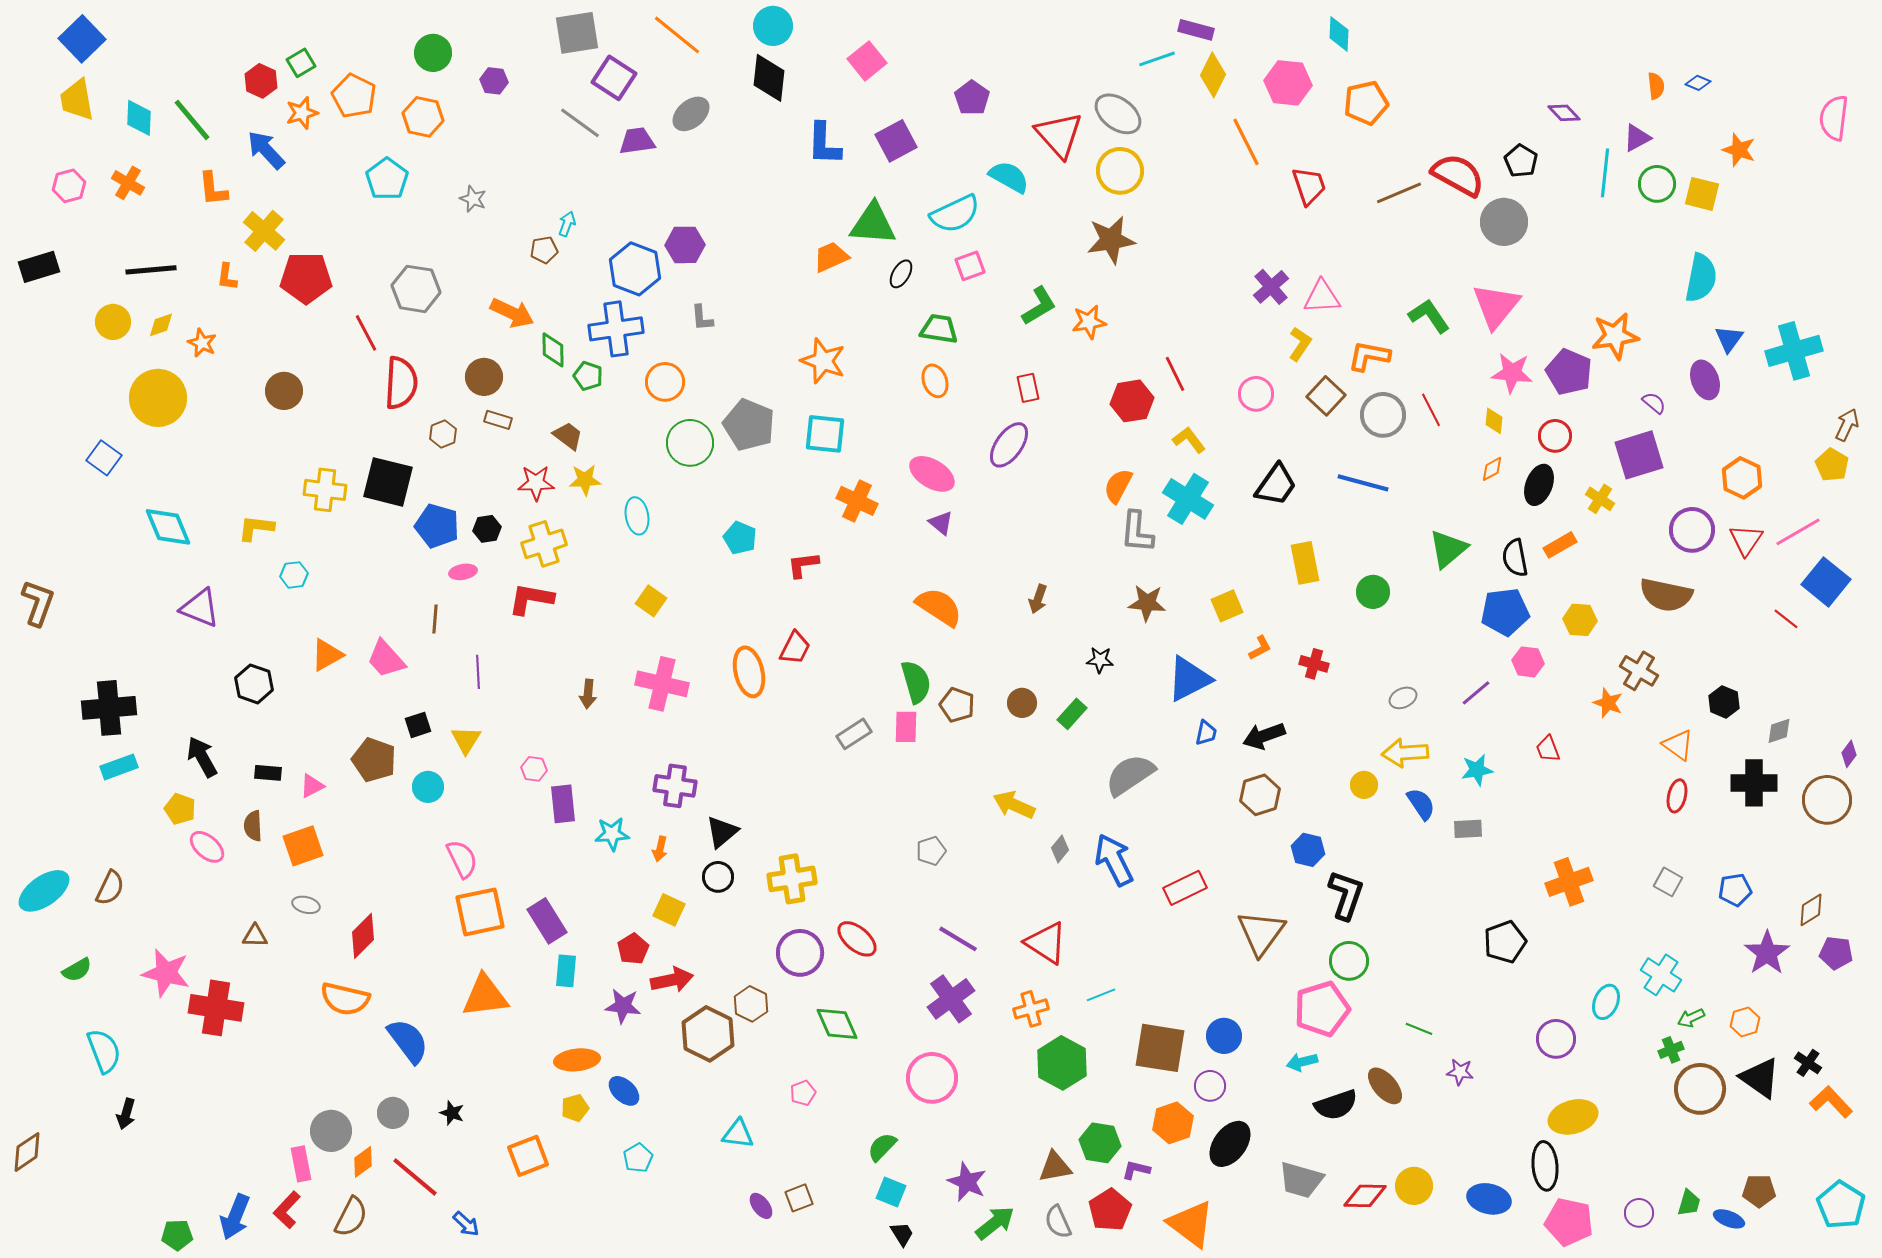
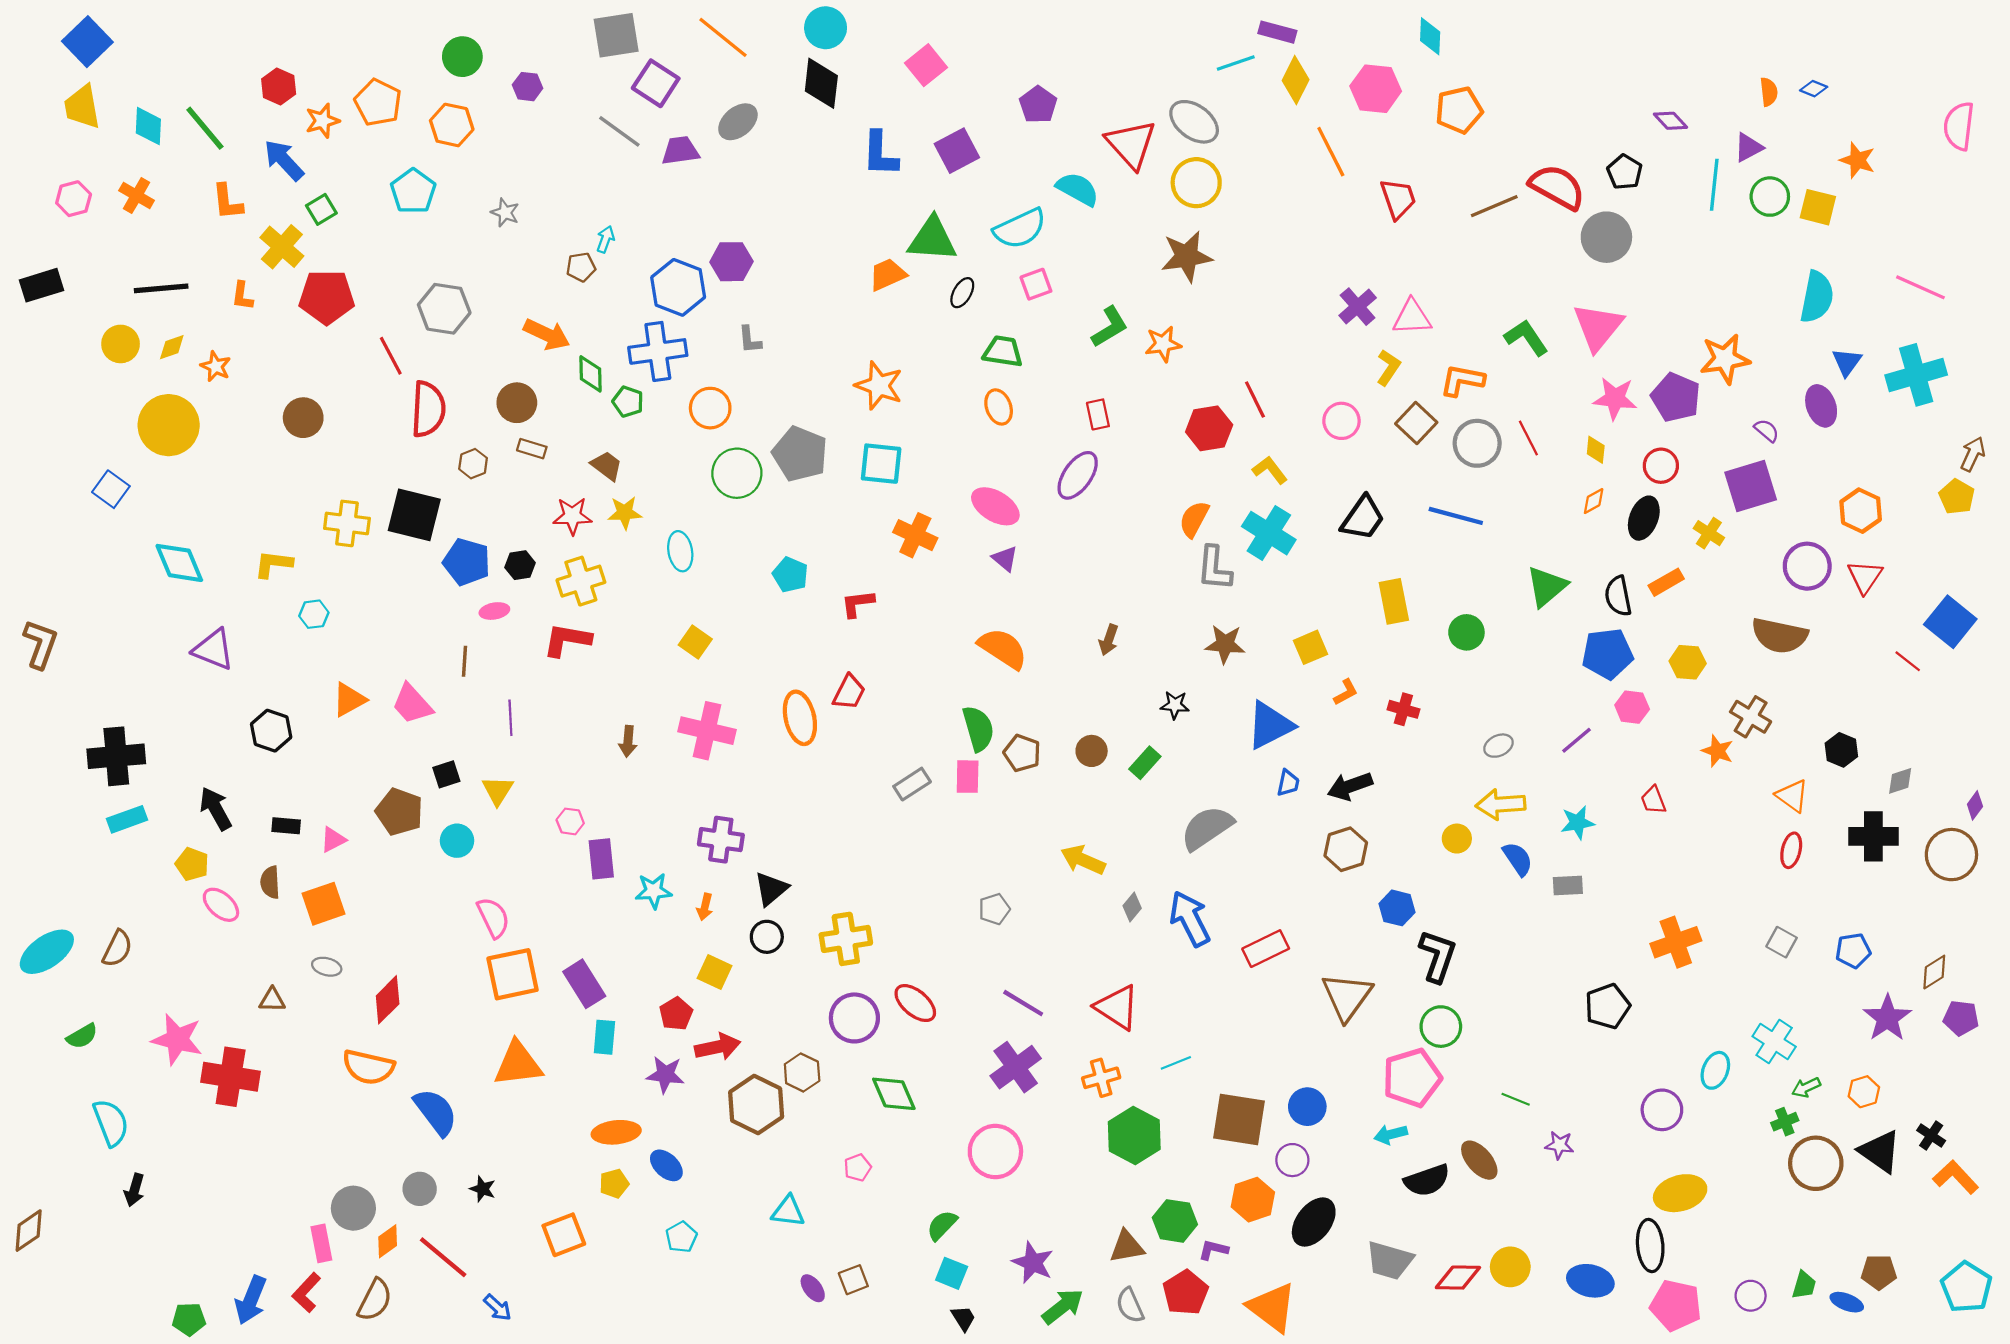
green square: (301, 63) -> (321, 209), moved
pink line: (1798, 532) -> (1920, 287), moved, turned 54

